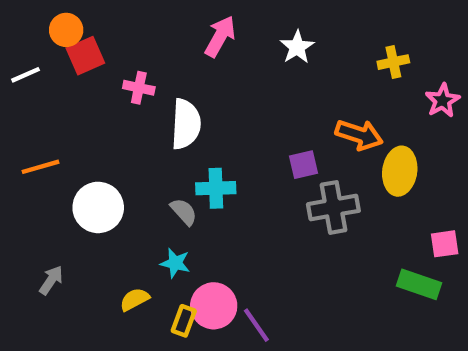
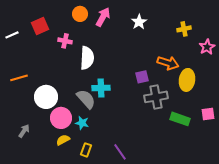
orange circle: (66, 30) -> (80, 14), moved
gray semicircle: (184, 212) -> (86, 99), size x1.5
green rectangle: (419, 284) -> (180, 119), moved
pink circle: (214, 306) -> (61, 118), moved

